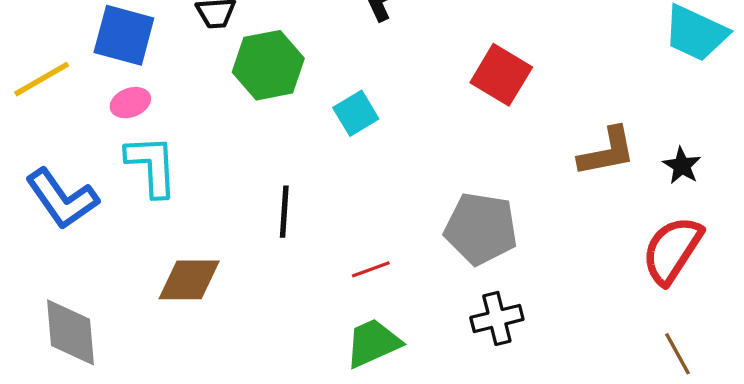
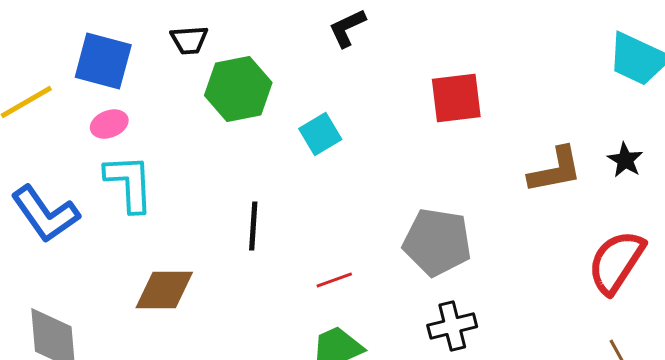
red square: (501, 75) -> (456, 98), turned -38
black star: (682, 166) -> (625, 160), moved

